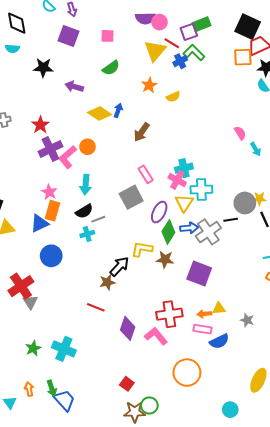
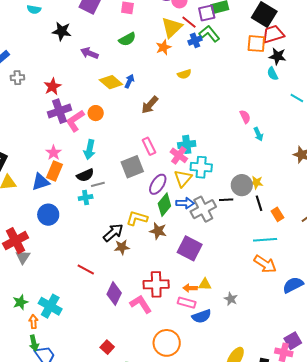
orange star: (149, 85) -> (163, 47), moved
brown star: (107, 282) -> (122, 247), moved
orange arrow: (29, 389) -> (33, 322), moved

